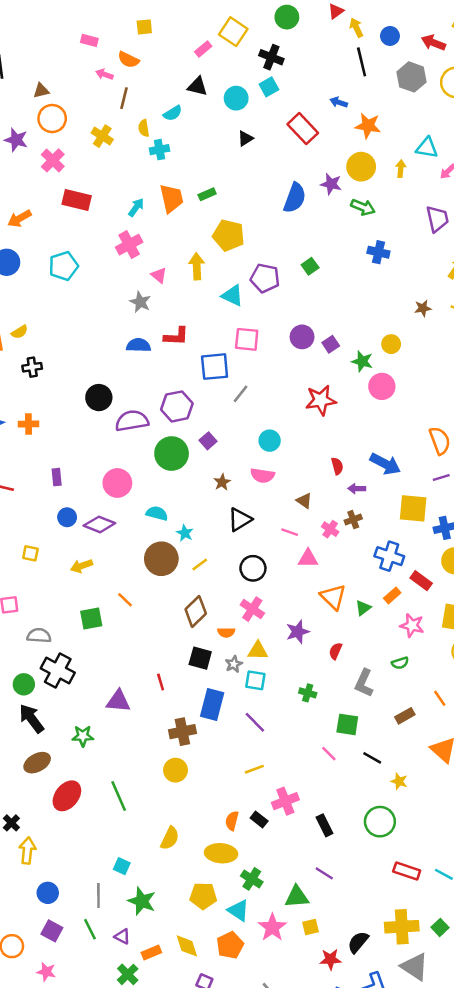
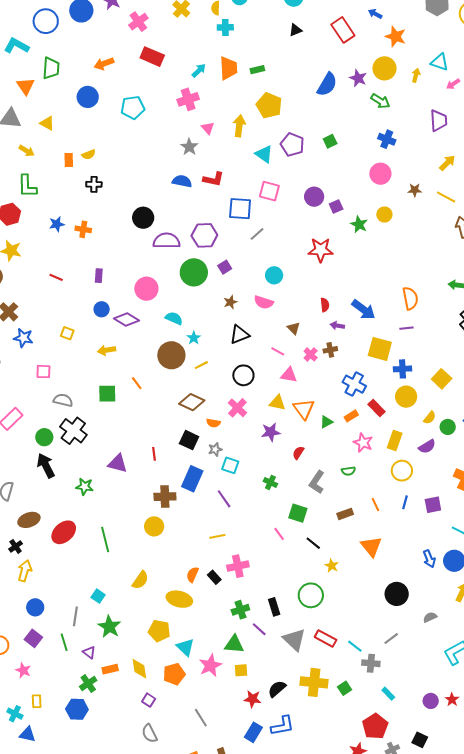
pink circle: (382, 386) -> (380, 174), moved
brown diamond: (196, 611) -> (192, 402), turned 60
yellow triangle: (258, 651) -> (277, 403), moved
brown ellipse: (37, 763) -> (29, 520), moved
black rectangle: (325, 825) -> (274, 607), moved
green cross: (252, 879) -> (240, 610), moved, turned 30
gray triangle: (415, 967) -> (294, 640), moved

